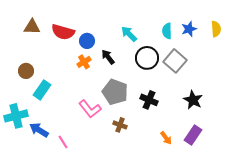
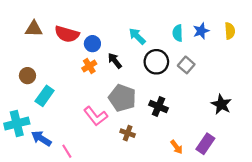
gray square: (175, 61) -> (186, 65), size x0.7
black star: (193, 100) -> (221, 104), moved

